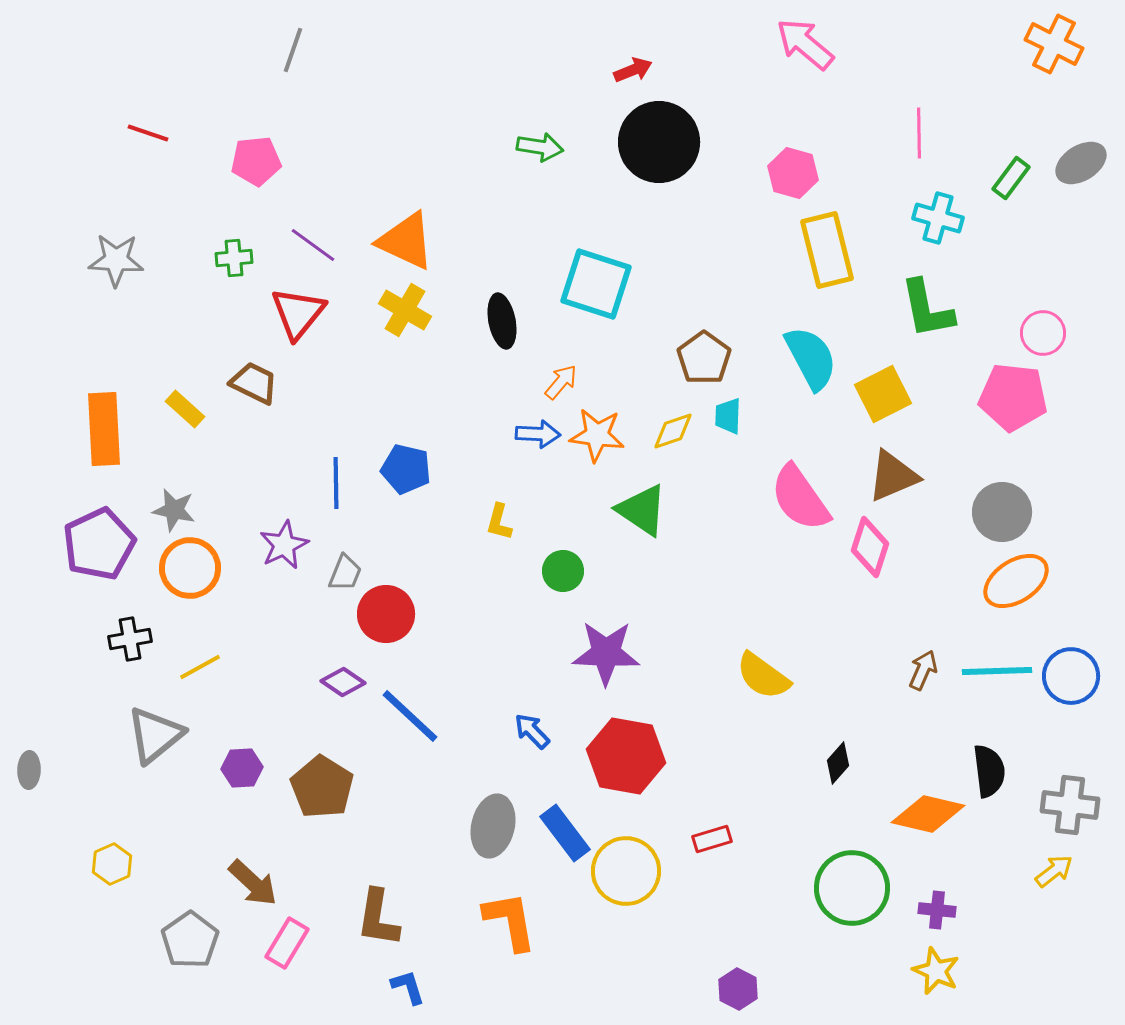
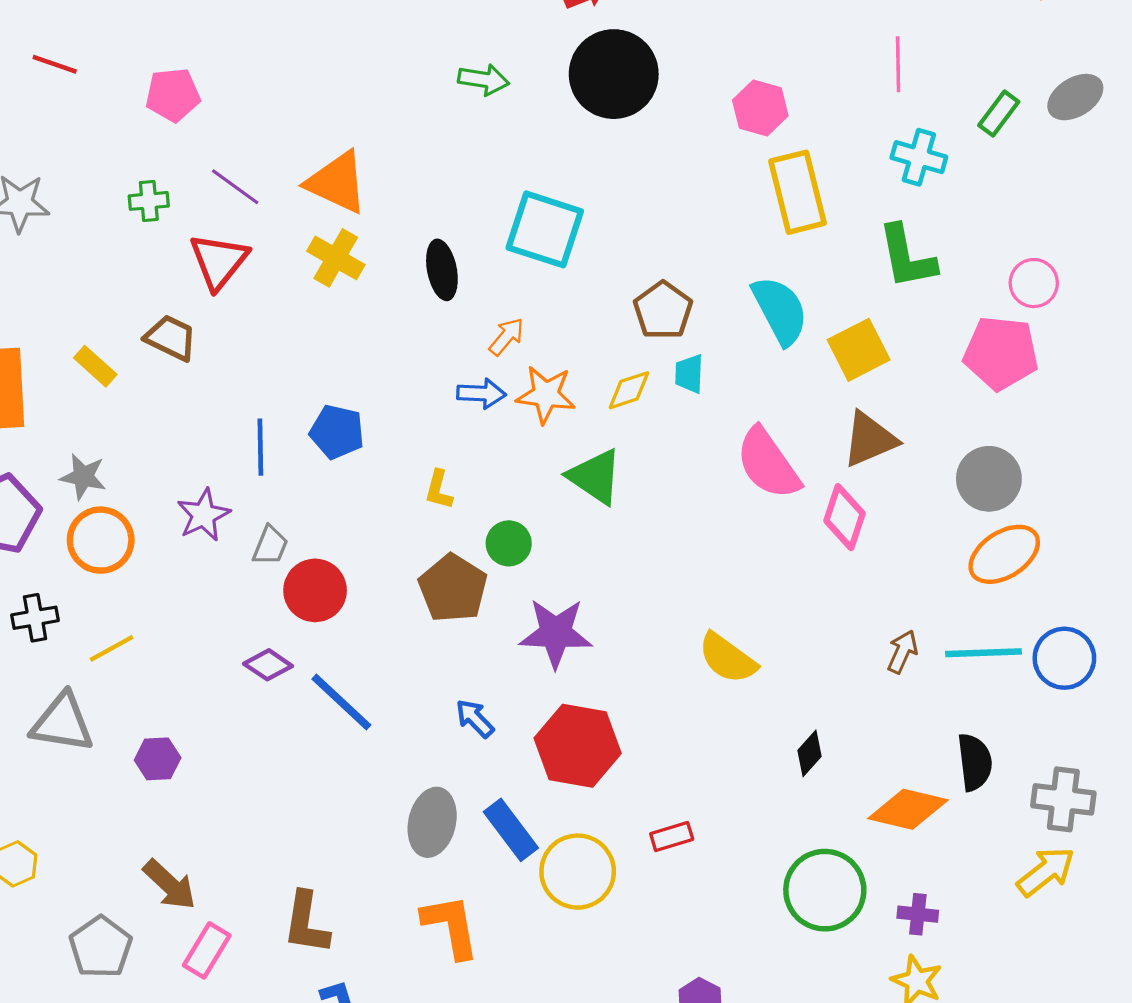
gray triangle: (155, 735) -> (62, 723), turned 48
brown pentagon: (322, 787) -> (453, 588), moved
yellow arrow: (1054, 871) -> (1046, 872), size x1.4

